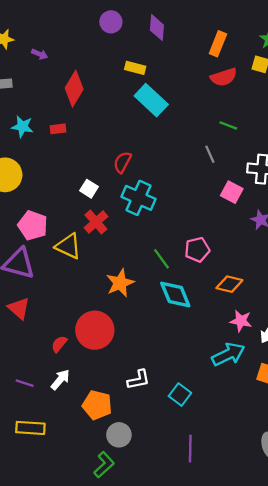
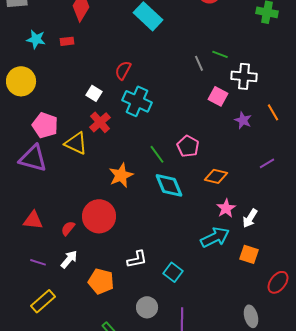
green line: (228, 125) -> (220, 54), moved
pink pentagon: (197, 250) -> (188, 146), turned -30
red triangle: (19, 308) -> (33, 220), moved, turned -35
pink star: (241, 321) -> (226, 208), turned 30
yellow rectangle: (30, 428) -> (43, 301), turned -45
gray circle: (119, 435) -> (147, 307), moved

